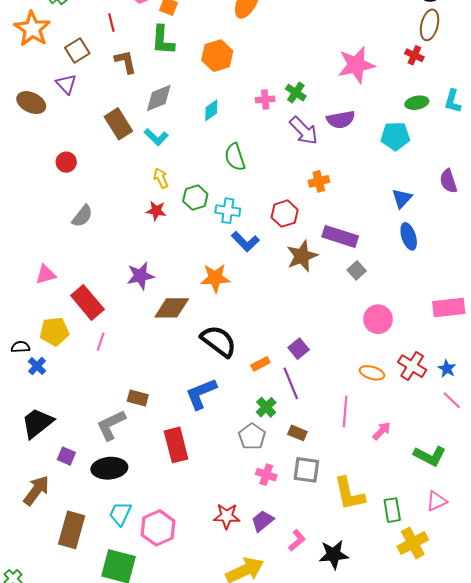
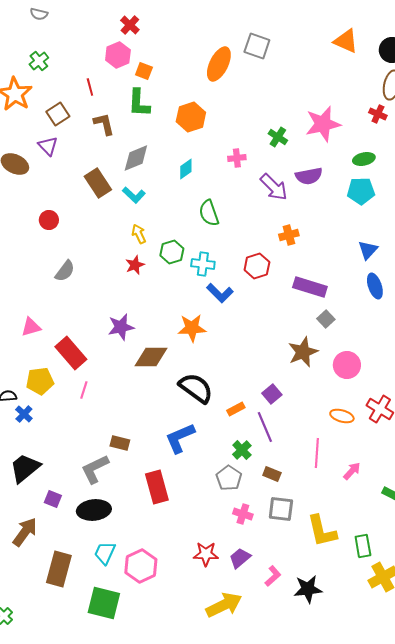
green cross: (296, 93) -> (278, 137), moved
green ellipse: (417, 103) -> (364, 159), moved
red star: (156, 211) -> (135, 265), turned -30
brown star: (302, 256) -> (303, 352), moved

